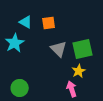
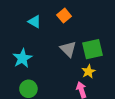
orange square: (49, 23) -> (64, 16), moved, turned -32
cyan star: (15, 43) -> (22, 58), moved

